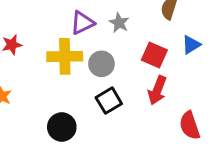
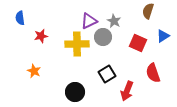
gray circle: (101, 64) -> (103, 37), moved
red arrow: (157, 90) -> (127, 91), moved
red semicircle: (190, 126) -> (153, 73), moved

